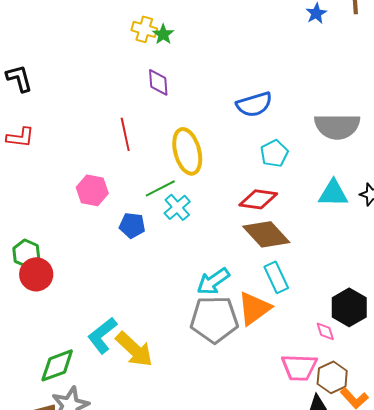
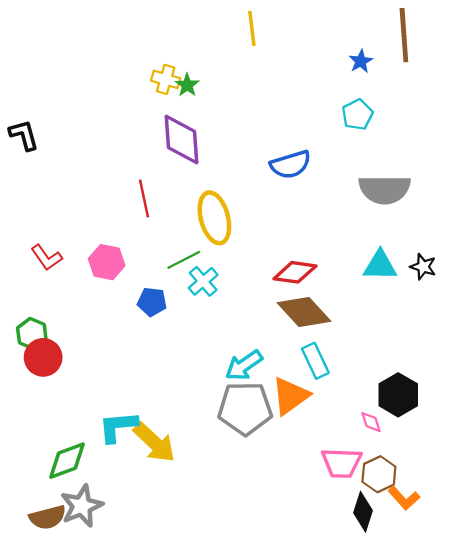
purple diamond: (158, 82) -> (182, 140), size x1.6
red L-shape: (20, 137) -> (47, 258), moved, turned 48
cyan pentagon: (274, 153) -> (357, 115), moved
cyan L-shape: (102, 335) -> (118, 427), turned 33

